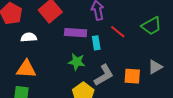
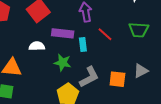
green trapezoid: (151, 26) -> (139, 30), turned 30
white semicircle: (29, 37) -> (37, 46), moved

